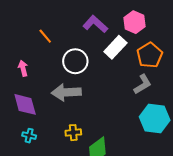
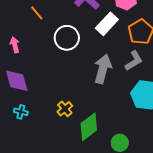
gray arrow: (66, 92) -> (103, 69), moved, turned 108
yellow cross: (73, 133) -> (65, 109), turned -35

